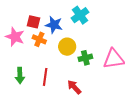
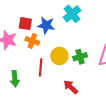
yellow circle: (67, 47) -> (59, 56), moved
red line: (45, 77) -> (41, 67), moved

